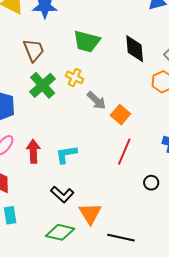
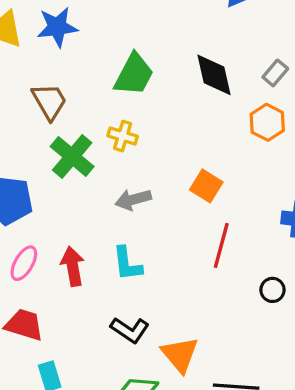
green trapezoid: (87, 41) -> (134, 74), turned -68
gray arrow: (96, 100) -> (133, 200), moved, turned 130
cyan L-shape: (66, 154) -> (127, 264), turned -80

